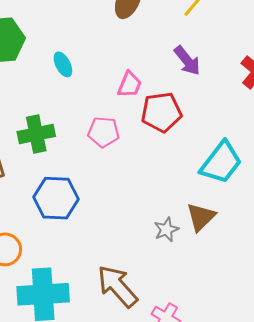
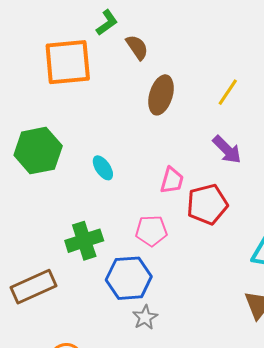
blue hexagon: (56, 198) -> (129, 278), moved
gray star: (166, 230) -> (145, 317), moved

